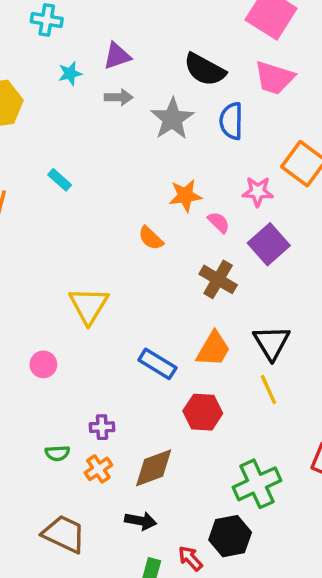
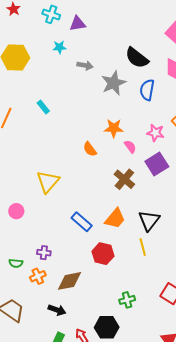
purple triangle: (117, 56) -> (78, 24), moved
green cross: (257, 484) -> (127, 300), size x0.6

